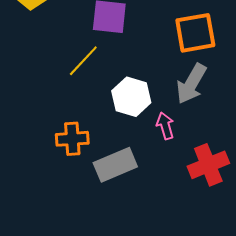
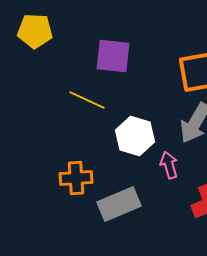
yellow line: (83, 61) -> (87, 100), turned 72

